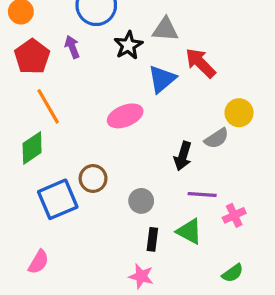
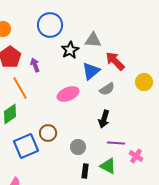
purple arrow: (72, 47) -> (35, 65), moved
yellow circle: (239, 113) -> (144, 82), moved
gray semicircle: (217, 138) -> (107, 89), moved
pink cross: (234, 215) -> (136, 156), turned -32

